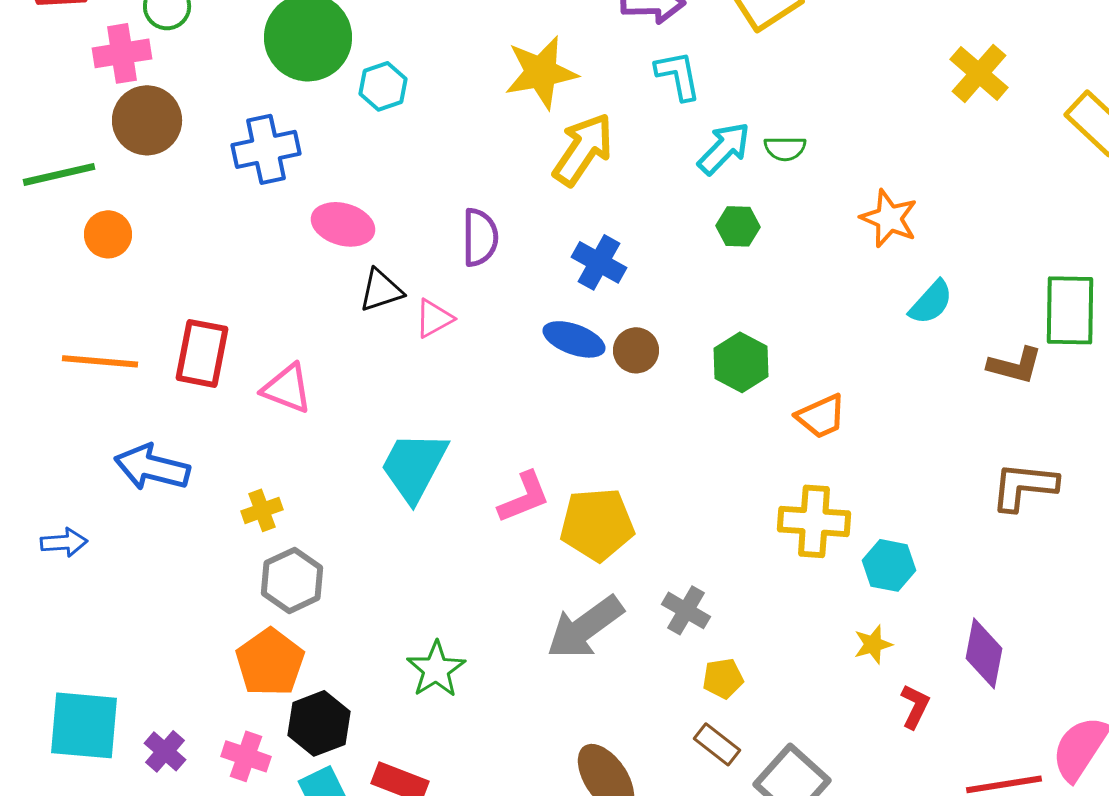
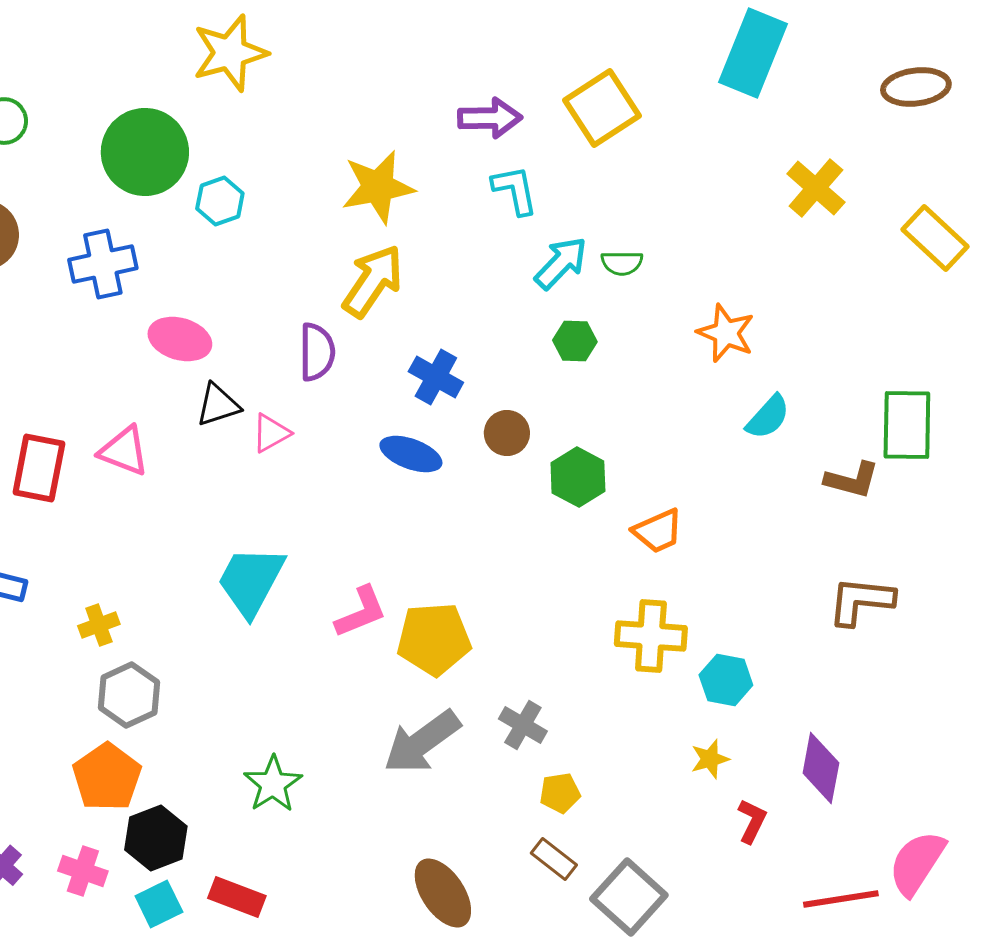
yellow arrow: (583, 149) -> (373, 281), moved
brown circle: (636, 350) -> (507, 433), moved
pink triangle: (287, 388) -> (124, 451), moved

